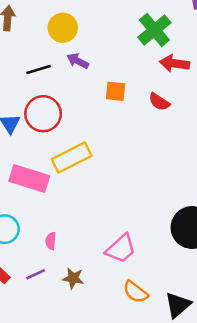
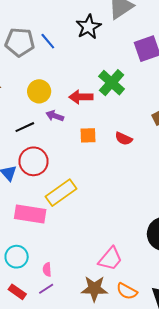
red arrow: (174, 63) -> (81, 97), moved
pink semicircle: (51, 241) -> (47, 270), moved
brown star: (73, 278) -> (94, 289), moved, size x1.5

